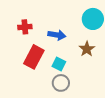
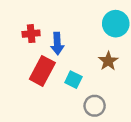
blue arrow: (57, 35) -> (57, 44), moved, turned 78
gray circle: (61, 83) -> (95, 106), moved

